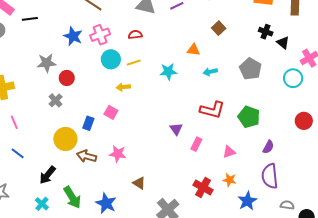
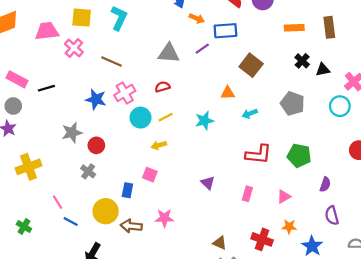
brown square: (219, 28) -> (251, 65), size x1.5
black cross: (266, 32) -> (302, 61), turned 32
black triangle: (283, 43) -> (323, 70), turned -40
pink line: (14, 122) -> (57, 202), moved
purple triangle: (176, 129) -> (208, 183), moved
blue line: (18, 153) -> (71, 222), moved
purple semicircle: (270, 176) -> (332, 216), size x0.7
brown triangle: (139, 183) -> (220, 243), moved

